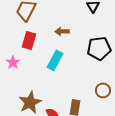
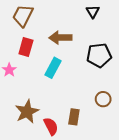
brown arrow: (62, 31) -> (60, 38), size x1.5

